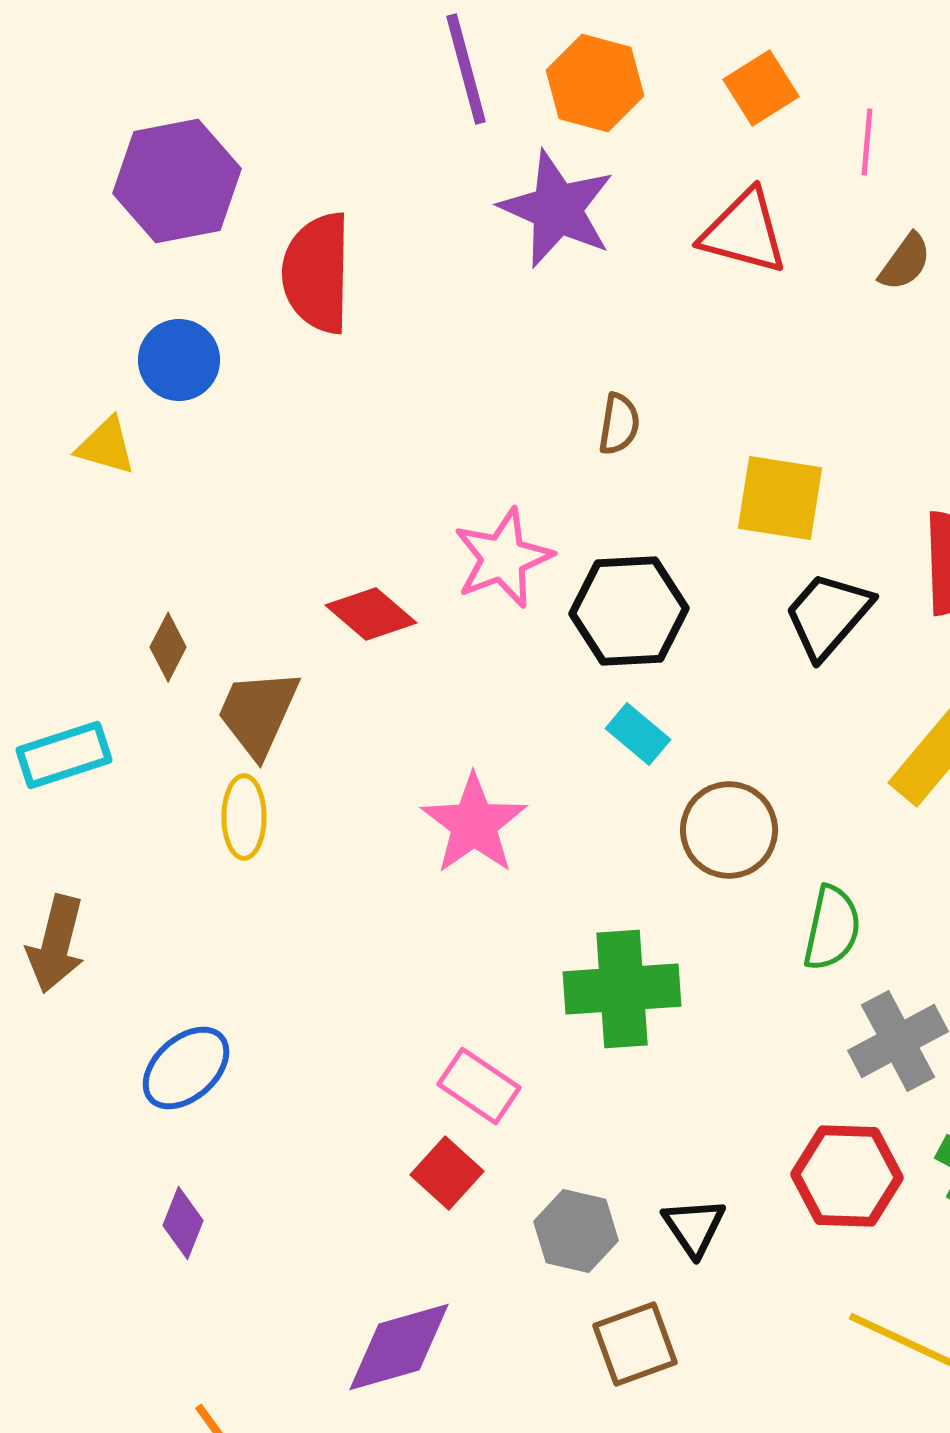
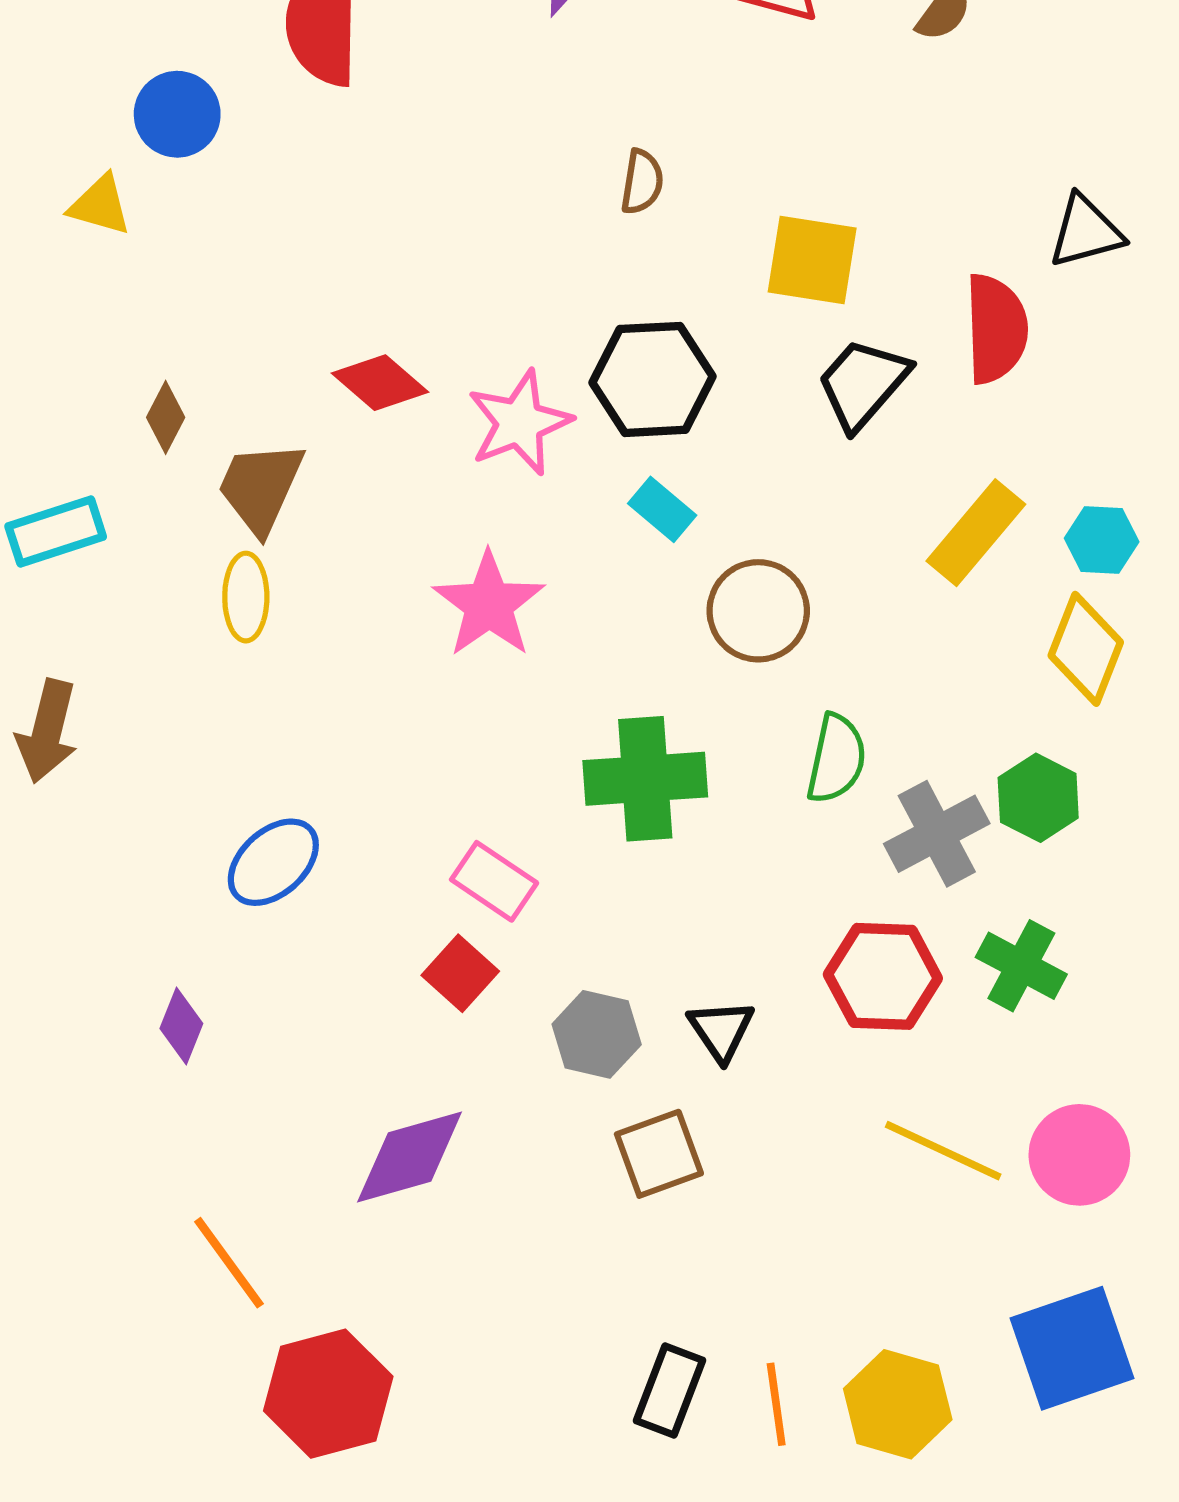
pink star: (503, 558) -> (519, 423), moved
green semicircle: (832, 928) -> (836, 759), moved
blue ellipse: (186, 1068) -> (273, 862), moved

